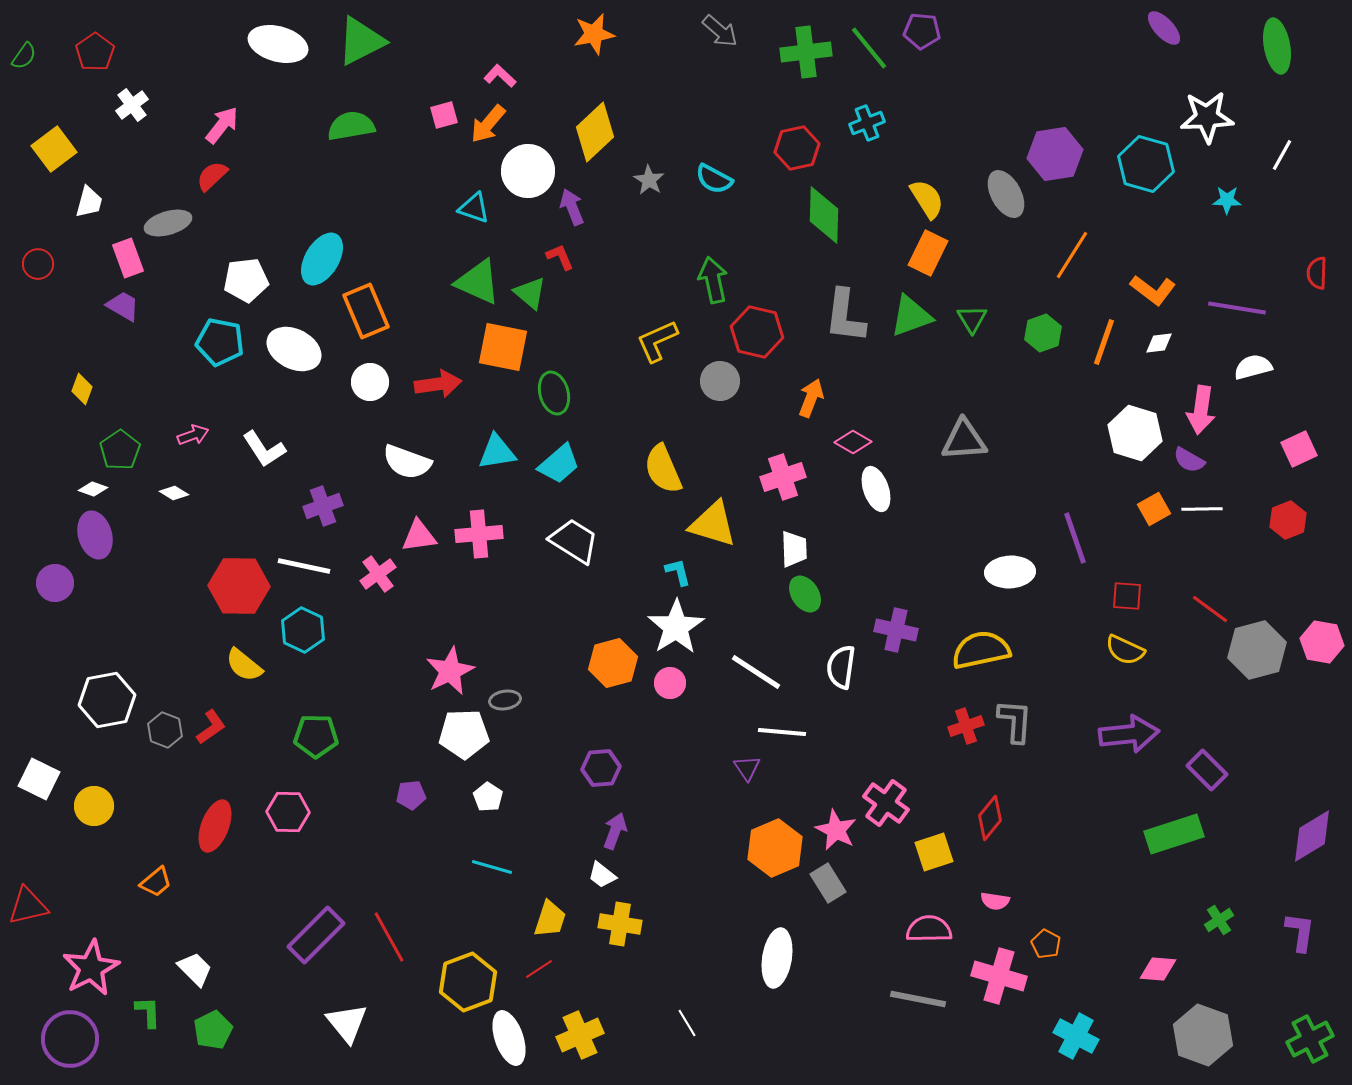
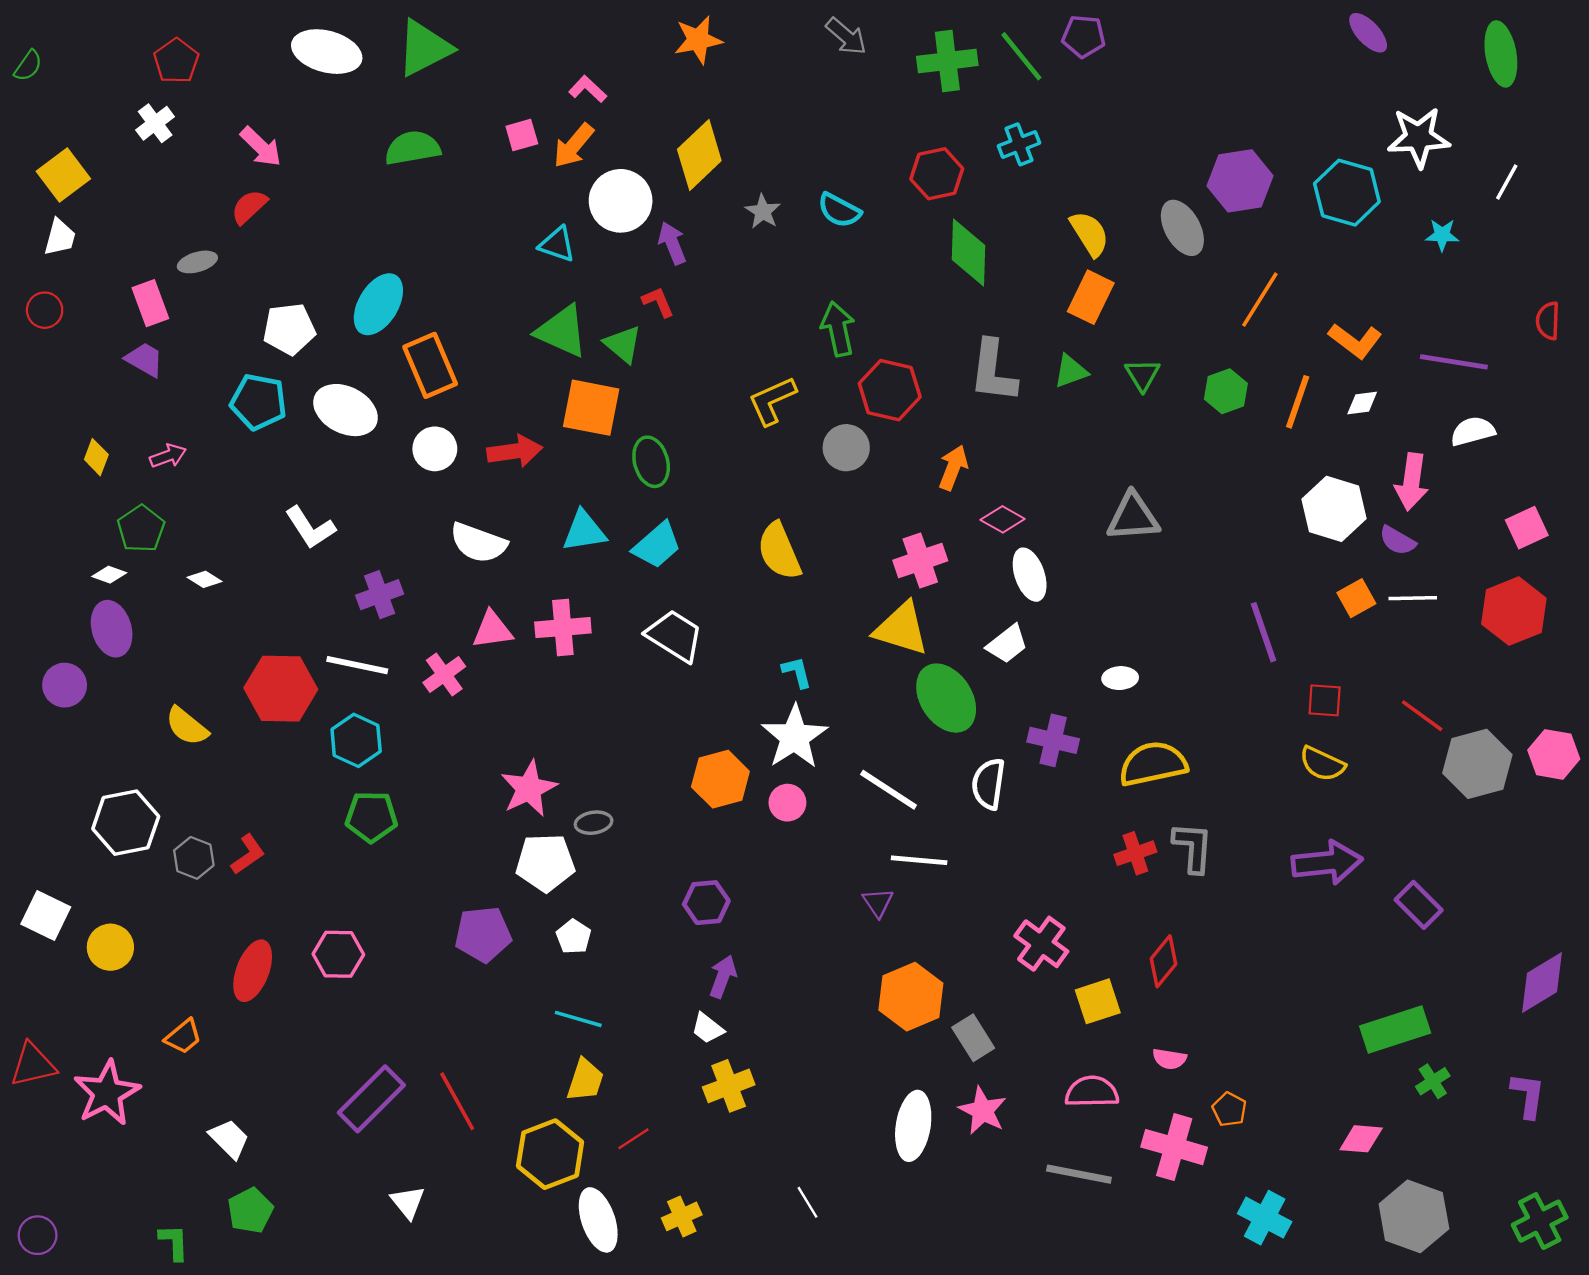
red pentagon: (95, 52) -> (176, 61), moved
pink arrow: (222, 125) -> (261, 147), turned 96
white trapezoid: (89, 202) -> (60, 237), moved
gray ellipse: (168, 223) -> (197, 262), size x0.7
green triangle: (911, 316) -> (1071, 371), size x0.7
pink arrow: (193, 435) -> (168, 456), moved
red hexagon: (1288, 520) -> (1514, 611), size x1.5
yellow triangle: (713, 524) -> (901, 629), moved
white trapezoid: (794, 549) -> (1007, 644), moved, turned 54
white ellipse: (1010, 572) -> (1120, 678), moved, size x0.6
green ellipse: (805, 594) -> (946, 698), size x1.6
yellow semicircle: (244, 665) -> (187, 726), moved
green pentagon: (316, 736) -> (371, 817), moved
purple pentagon: (411, 795) -> (483, 934), size x1.6
pink star: (836, 830) -> (983, 1111), moved
green rectangle: (1174, 834) -> (1395, 1029), moved
yellow trapezoid: (550, 919) -> (585, 1080), moved
yellow cross: (620, 924) -> (729, 1086), turned -30
pink star: (91, 968) -> (107, 1093), moved
green L-shape: (148, 1012) -> (174, 1242), moved
white triangle: (347, 1023) -> (408, 1202), size x0.7
yellow cross: (580, 1035) -> (682, 1216), size x0.7
purple circle: (70, 1039) -> (38, 1235), moved, size x0.6

